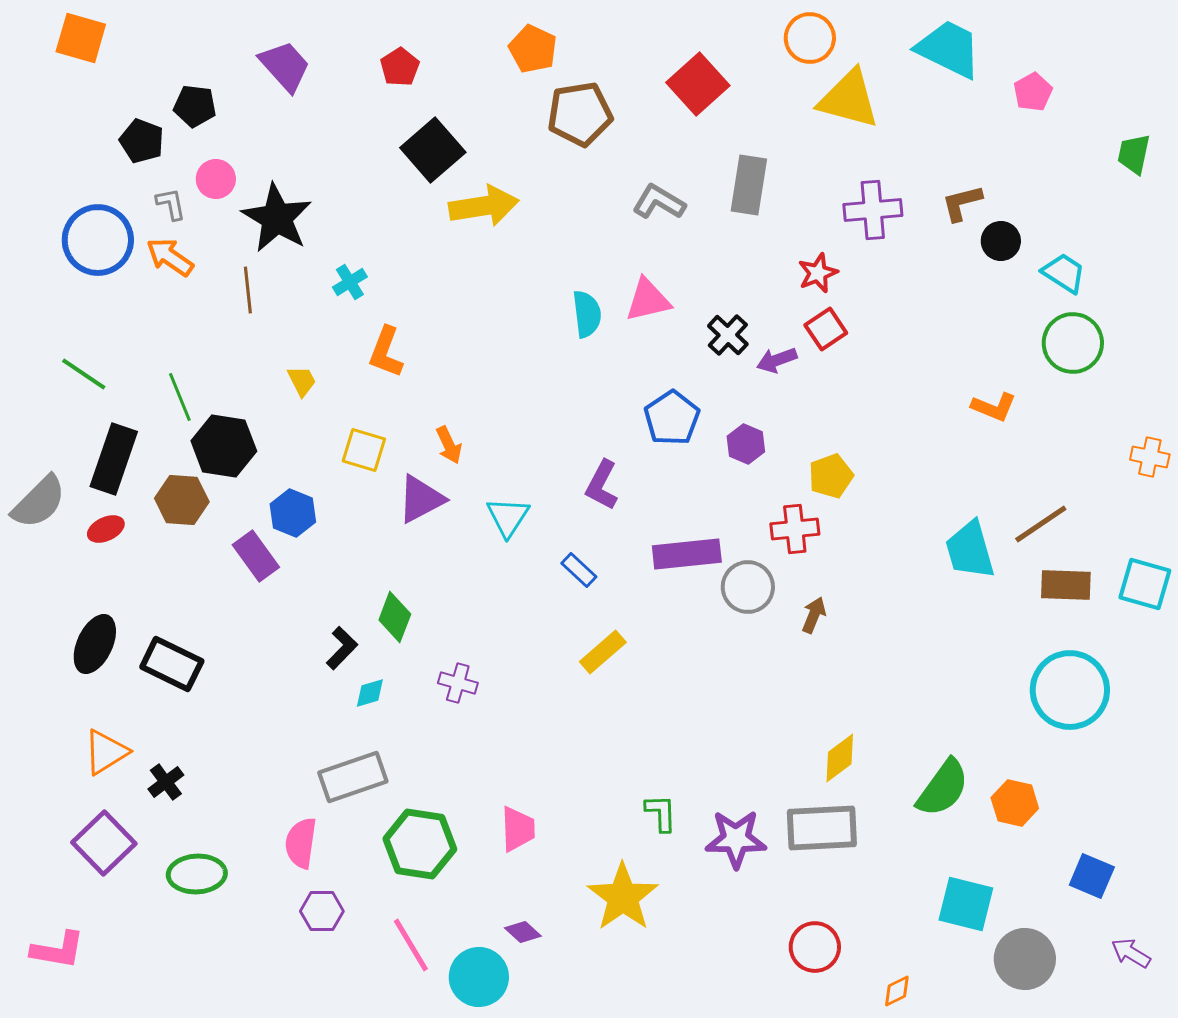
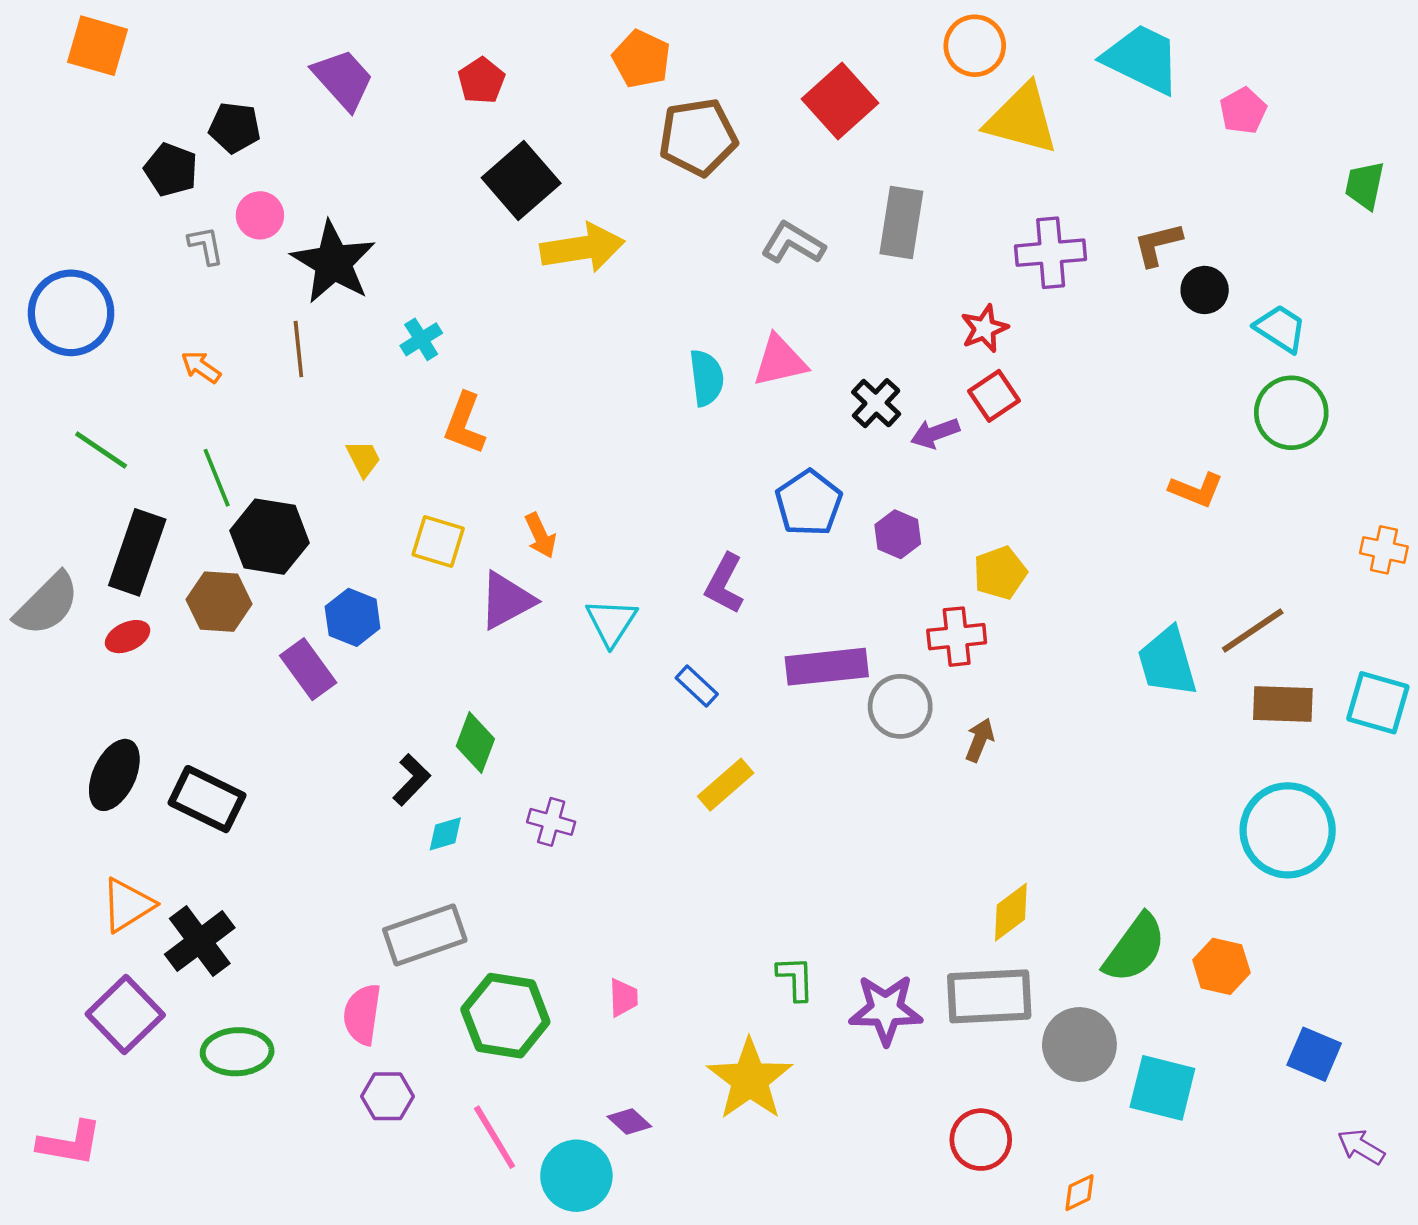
blue circle: (98, 240) -> (71, 313), moved
orange arrow: (170, 257) -> (201, 367), moved, size x0.7
black cross: (166, 782) -> (200, 941), size x1.6
pink trapezoid: (518, 829) -> (623, 998), size x0.7
gray circle: (1025, 959) -> (1079, 1045), moved

